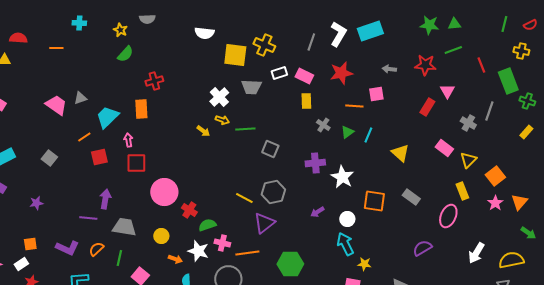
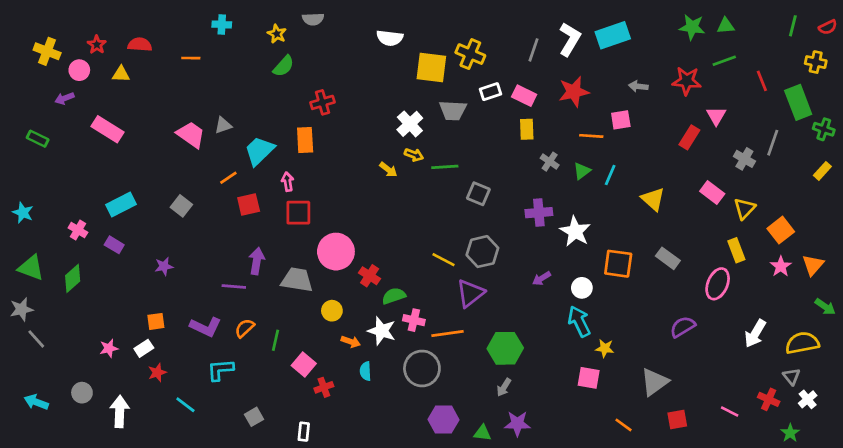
gray trapezoid: (124, 227) -> (297, 280), moved

